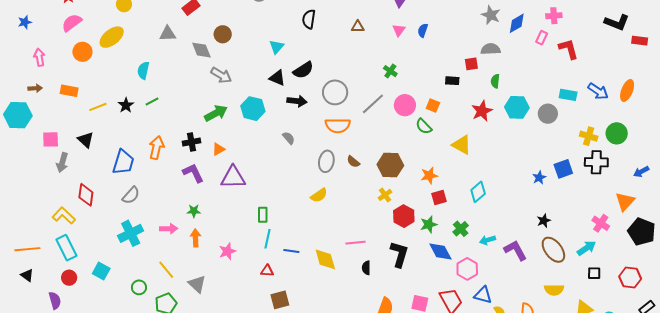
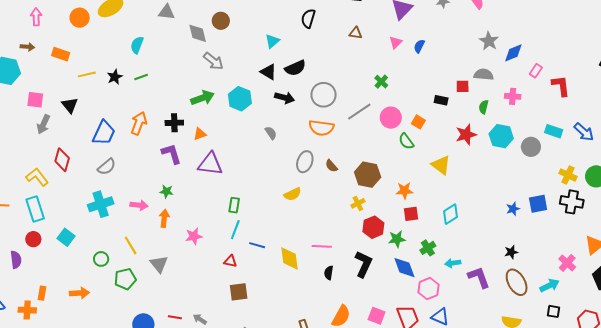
pink cross: (554, 16) -> (513, 96), moved

